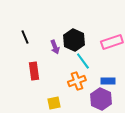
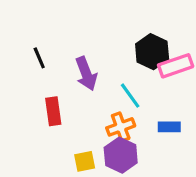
black hexagon: (74, 40) -> (152, 52), moved
purple arrow: (55, 47) -> (86, 74), size x1.5
purple hexagon: (101, 99) -> (121, 155), moved

